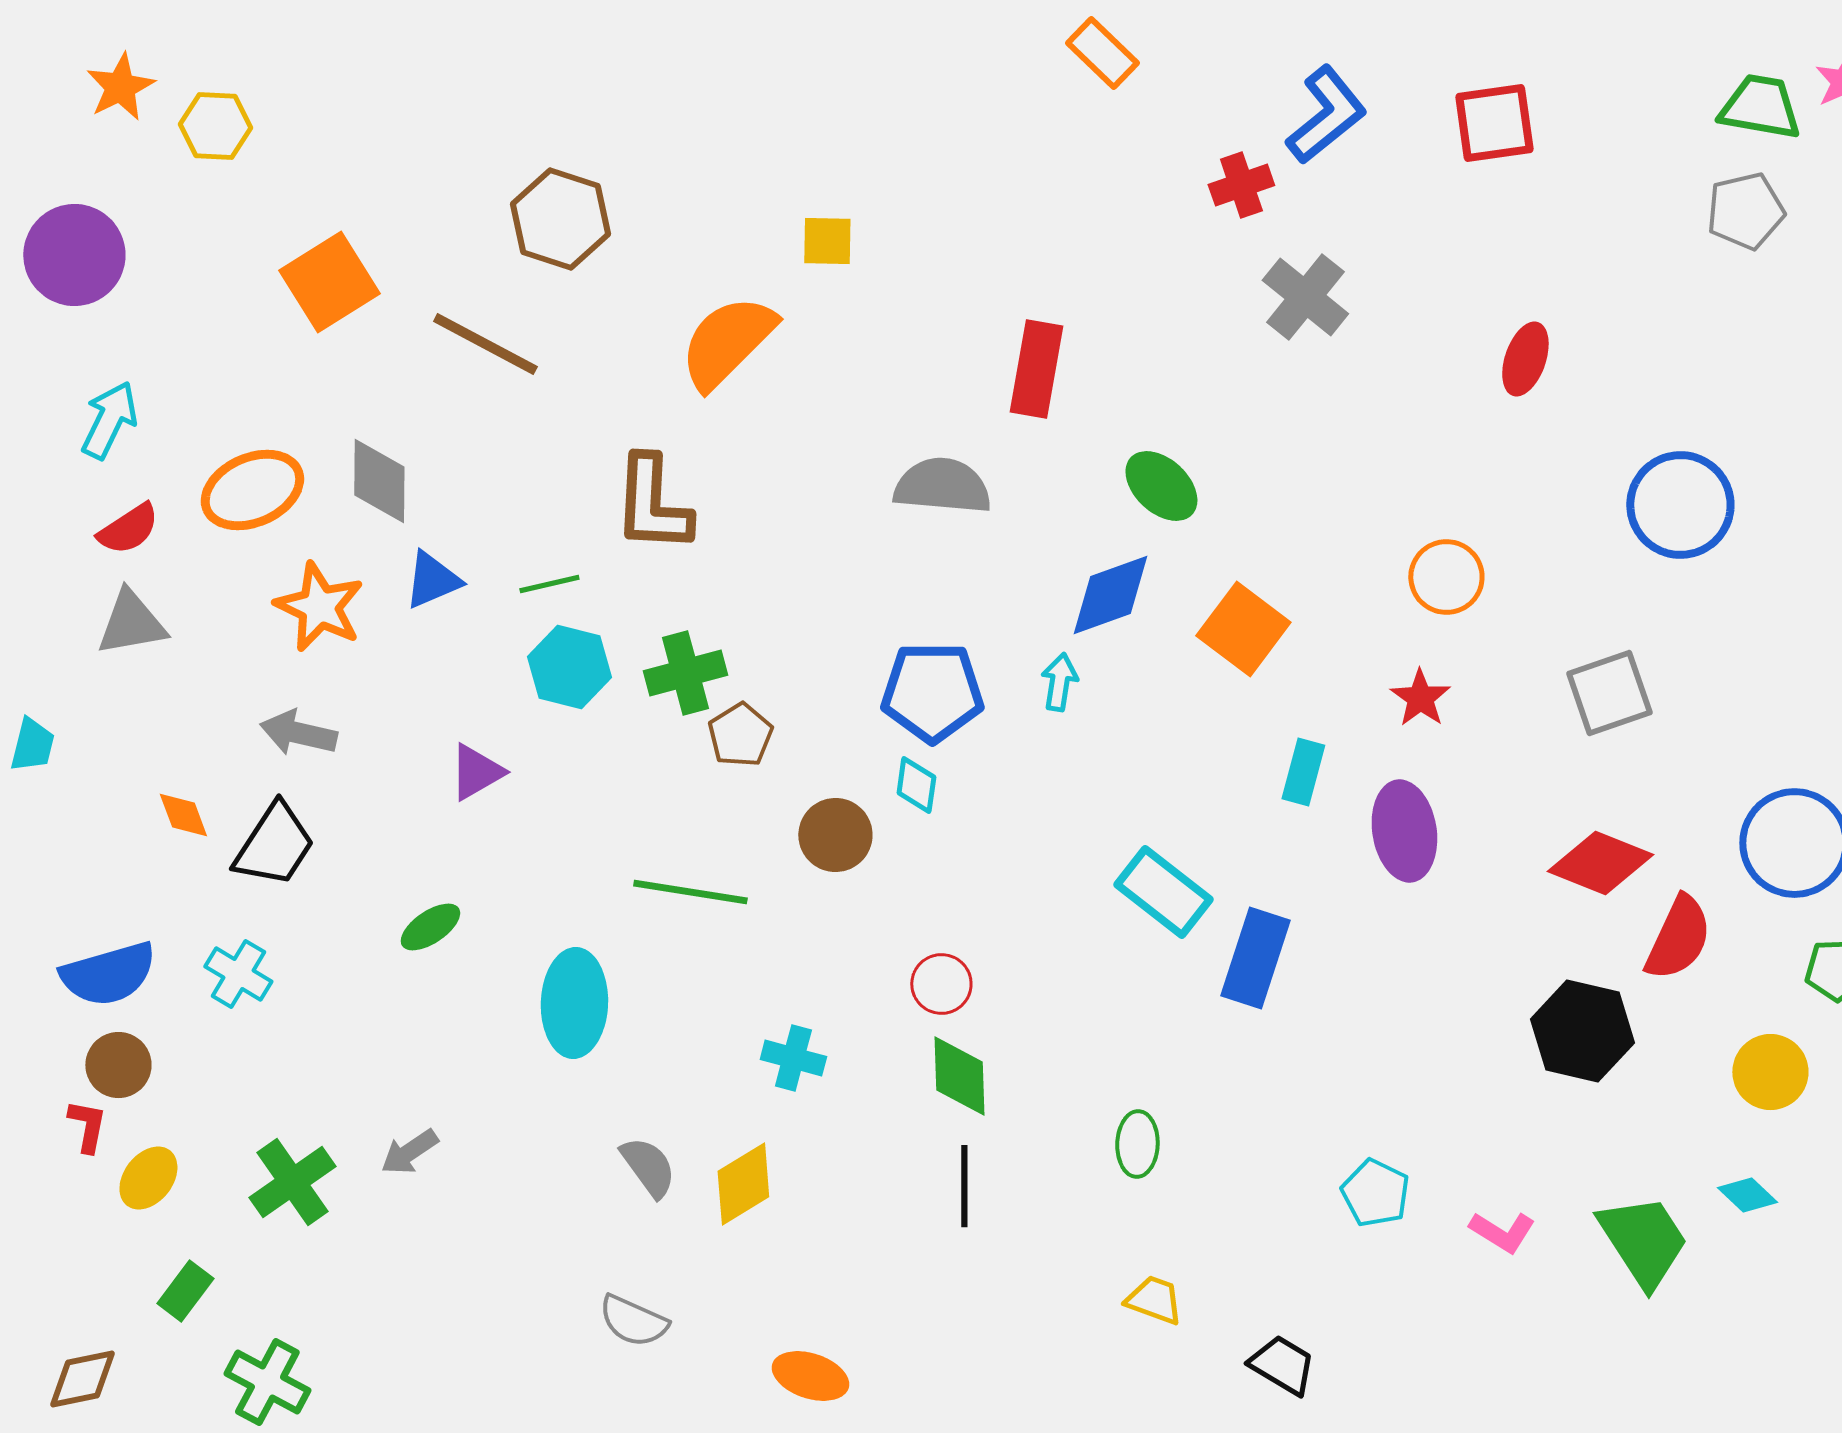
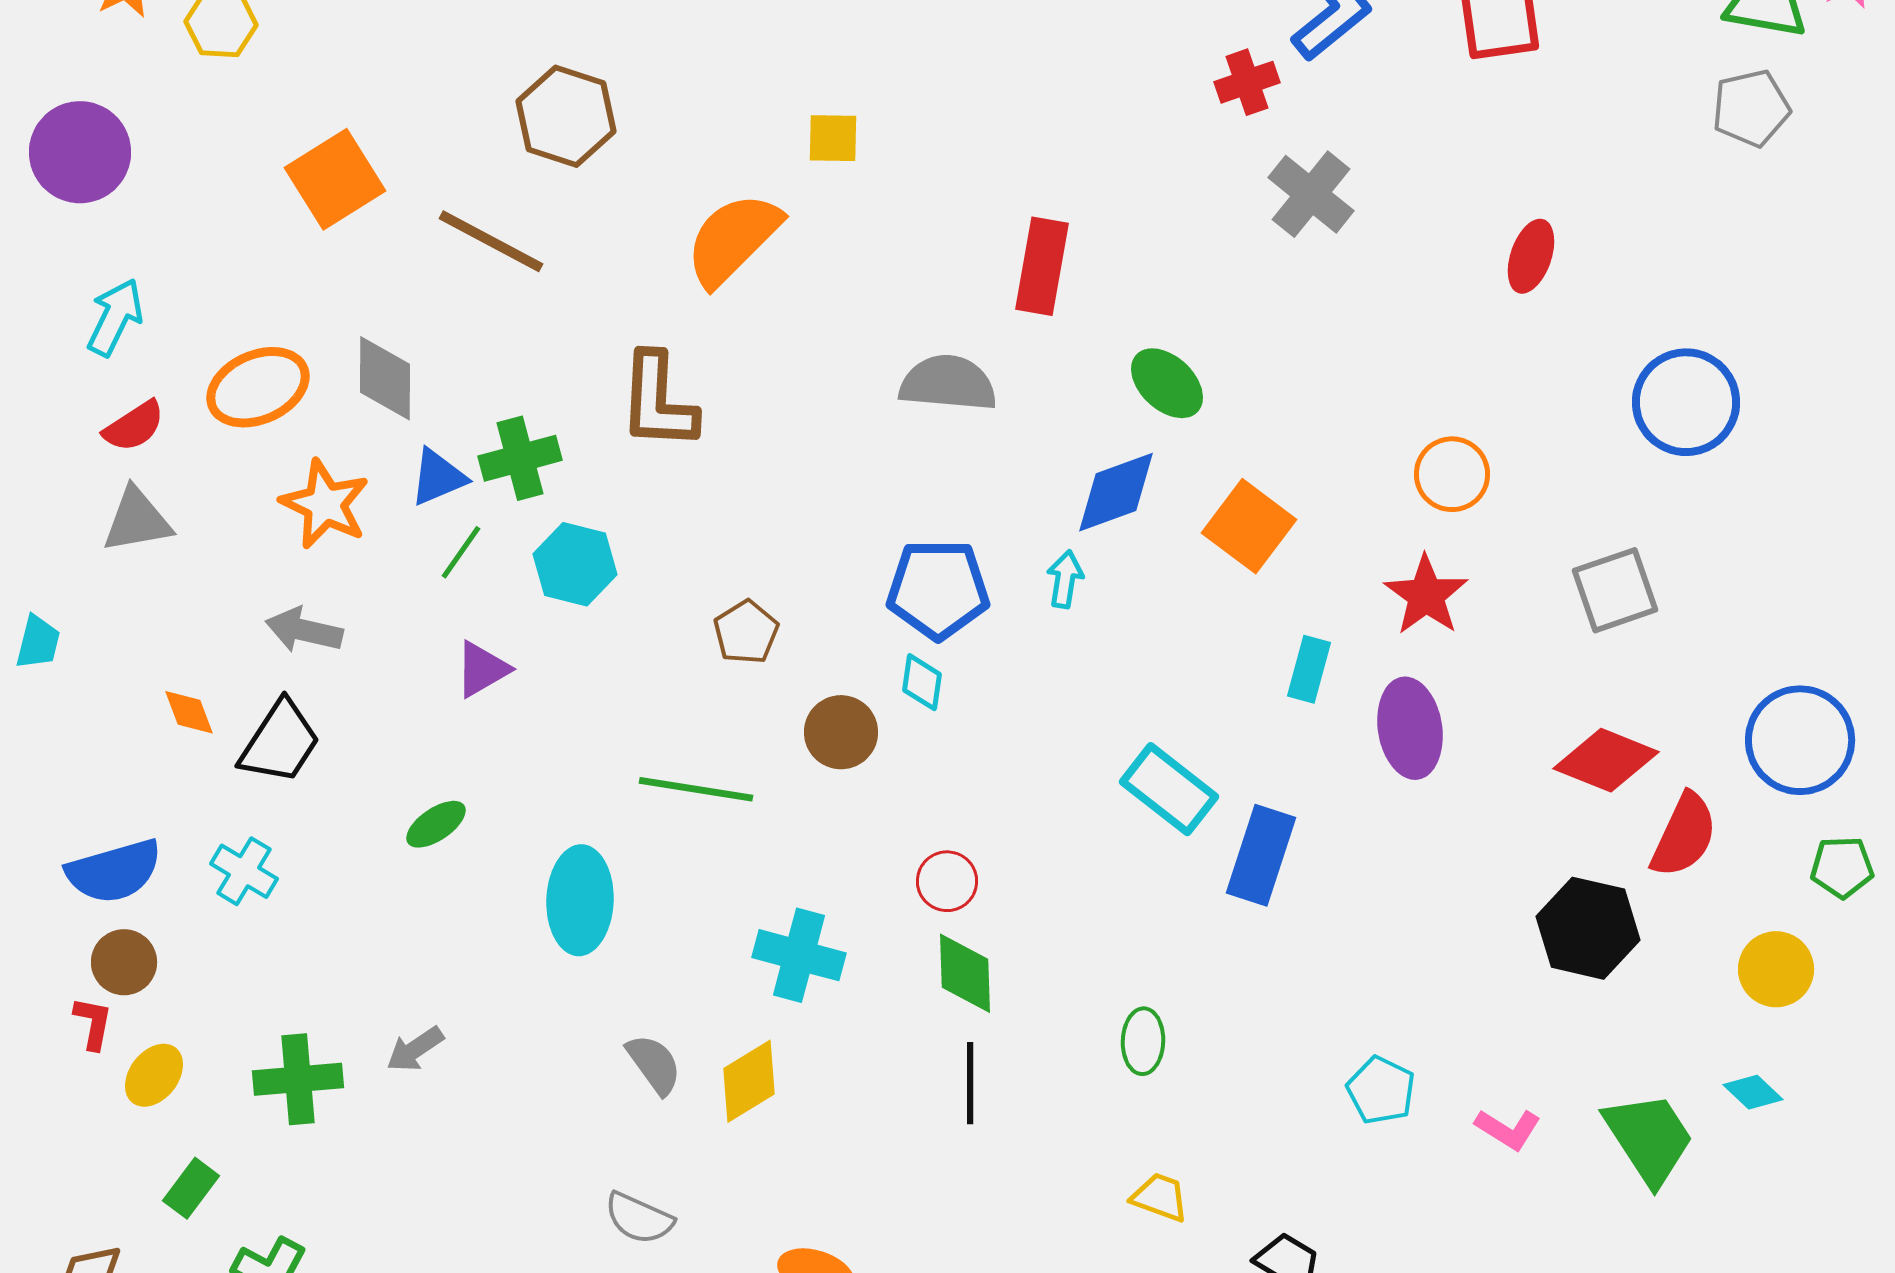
green line: (549, 584) -> (461, 552), moved, turned -42
green cross: (685, 673) -> (520, 458), moved
red star: (1420, 698) -> (1426, 595), size x1.4
cyan cross: (793, 1058) -> (799, 955), size x1.4
green cross: (292, 1182) -> (298, 1079), turned 30

